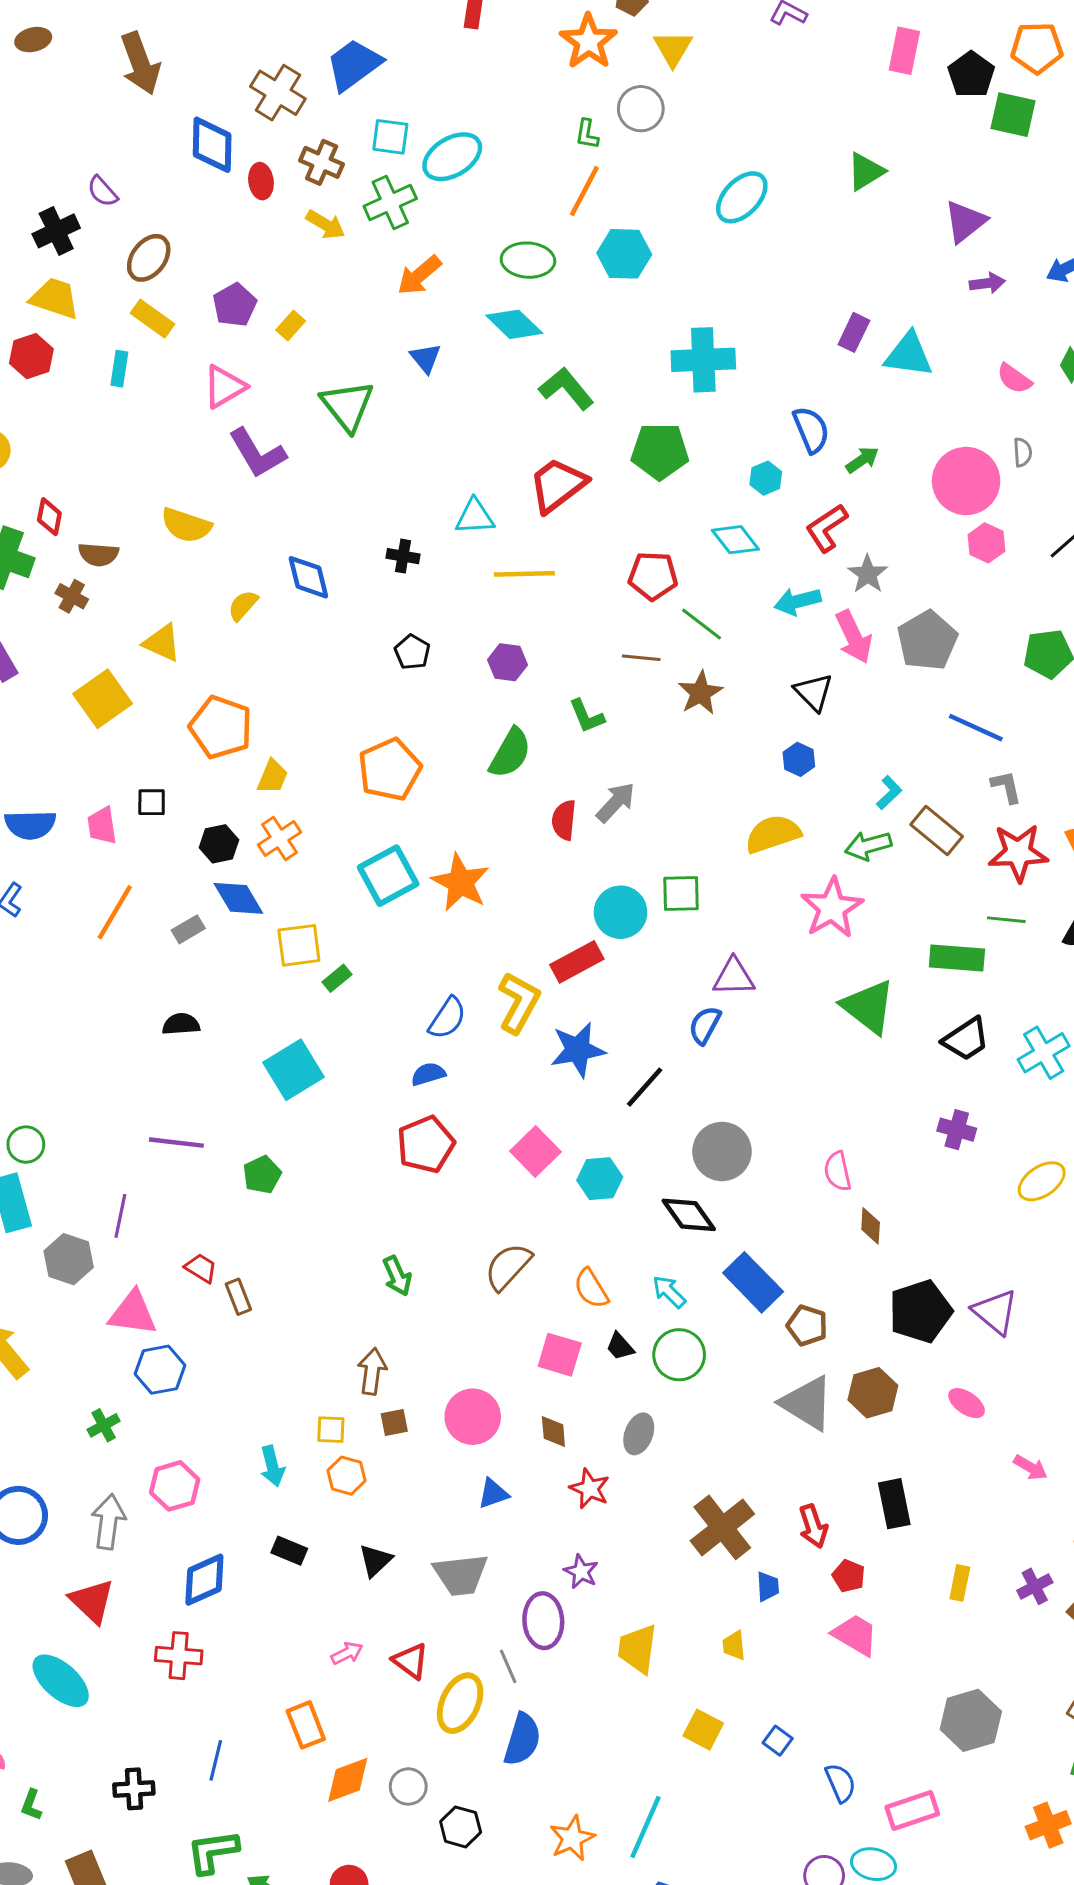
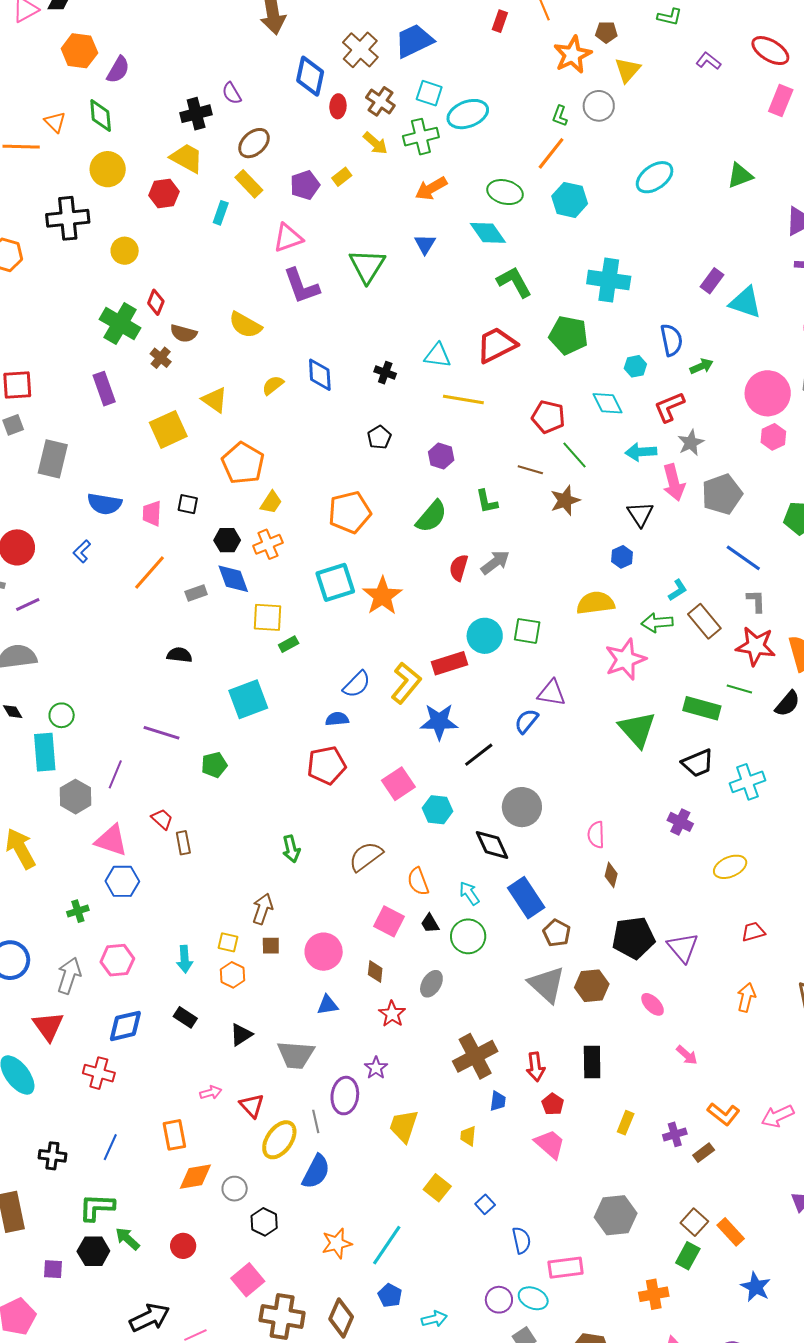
yellow rectangle: (291, 326) -> (342, 177), moved

